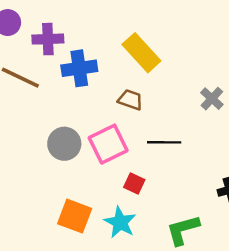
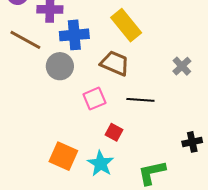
brown trapezoid: (130, 100) -> (115, 63), size x1.4
gray circle: (64, 144) -> (60, 66), moved
pink square: (108, 144) -> (94, 99), size x0.7

